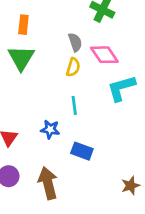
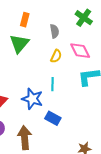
gray semicircle: (75, 42) -> (54, 31), moved
blue star: (50, 129) -> (32, 99), size x1.5

